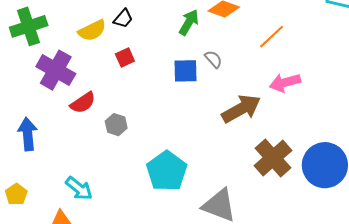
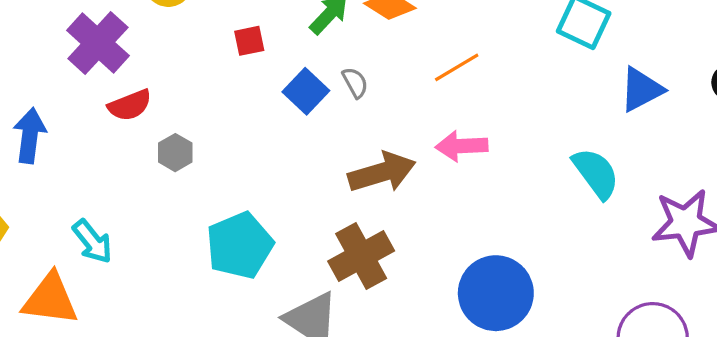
red square: (125, 58) -> (249, 41), moved
blue square: (185, 71) -> (306, 91), turned 32
brown cross: (273, 158) -> (361, 256), moved

